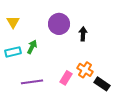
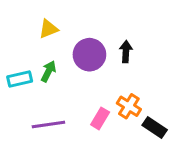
yellow triangle: (13, 22) -> (48, 29), moved, turned 40
purple circle: (59, 24) -> (89, 55), moved

